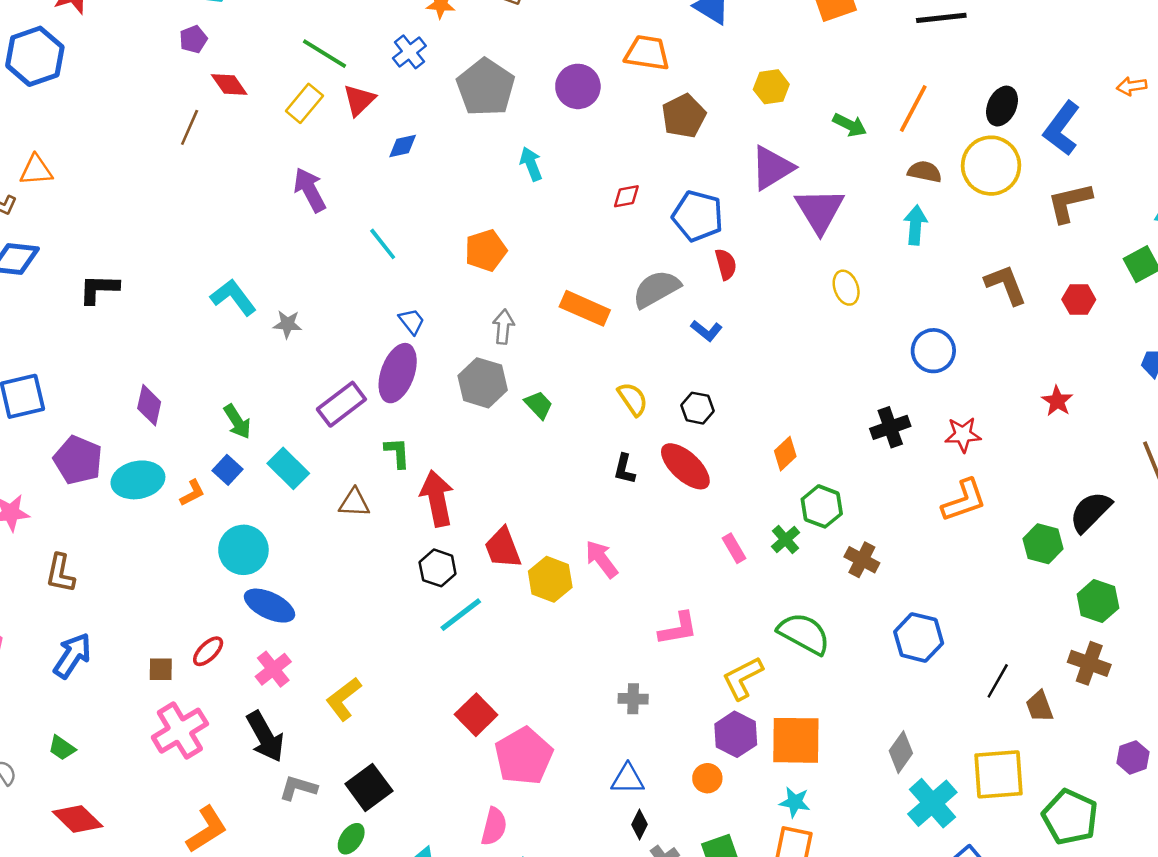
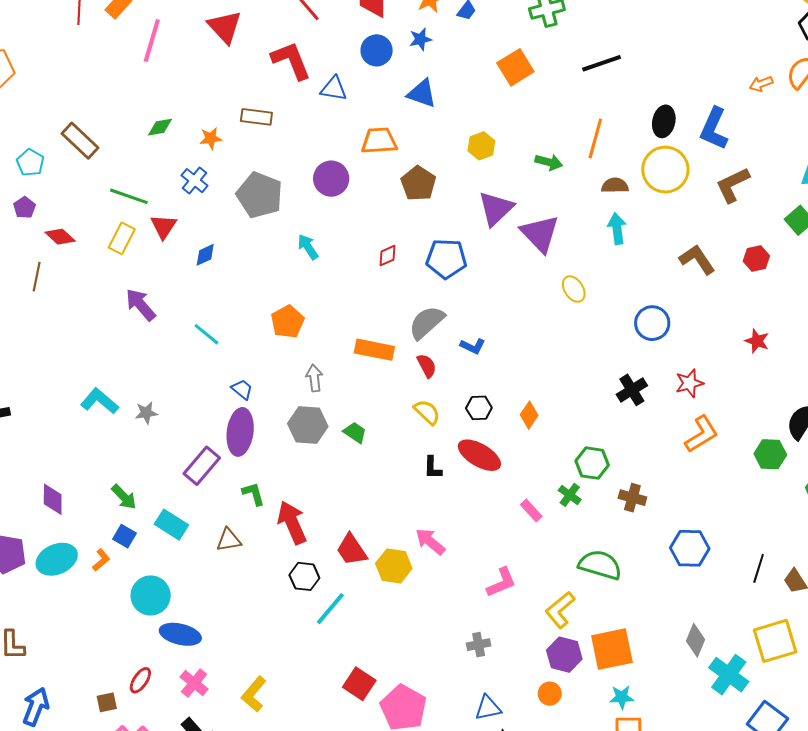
red semicircle: (726, 264) -> (427, 366), moved
orange diamond: (785, 454) -> (529, 415), moved

